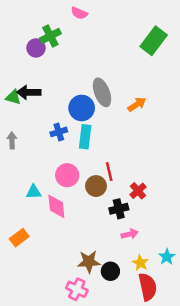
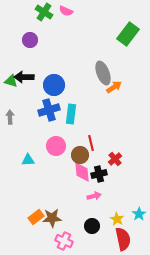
green cross: (50, 36) -> (44, 12), moved, turned -30
gray ellipse: (102, 92) -> (103, 73), moved
blue circle: (82, 108) -> (54, 85), moved
blue cross: (59, 132) -> (49, 110), size x1.5
pink diamond: (56, 206) -> (82, 172), moved
pink arrow: (130, 234) -> (94, 196), moved
orange rectangle: (19, 238) -> (36, 217), moved
brown star: (89, 262) -> (52, 218), moved

